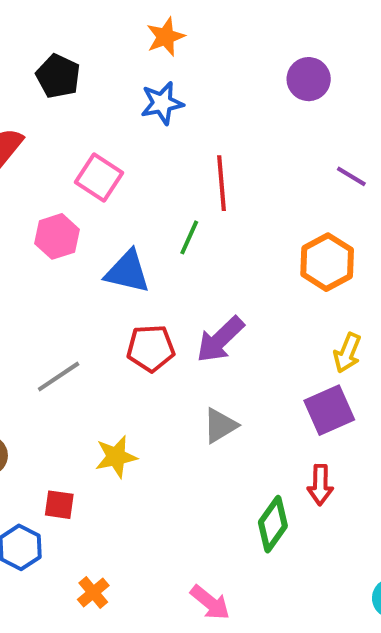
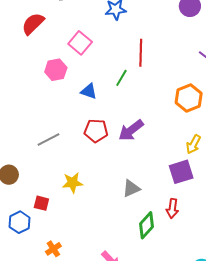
blue triangle: (127, 272) -> (89, 91), size x0.7
gray triangle: (220, 426) -> (131, 188), moved

